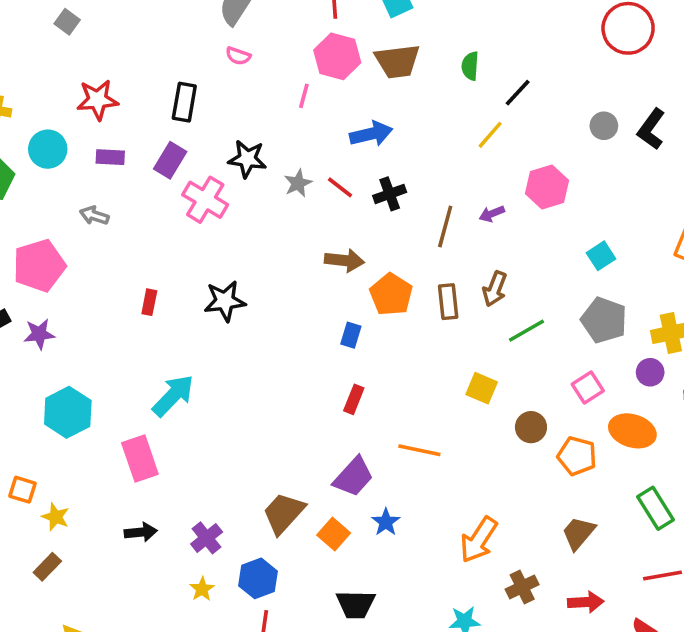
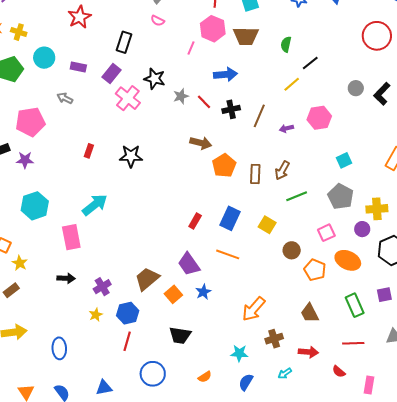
red star: (98, 100) -> (79, 17), moved, turned -30
brown line: (445, 227) -> (259, 116), moved
blue rectangle: (351, 335) -> (230, 218), moved, size x1.6
purple trapezoid: (353, 477) -> (189, 264), turned 95
brown trapezoid: (578, 533) -> (310, 313), turned -75

